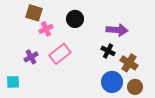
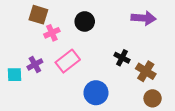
purple arrow: (117, 30) -> (143, 18), moved
cyan square: (13, 82) -> (15, 75), moved
blue circle: (112, 82) -> (96, 93), moved

